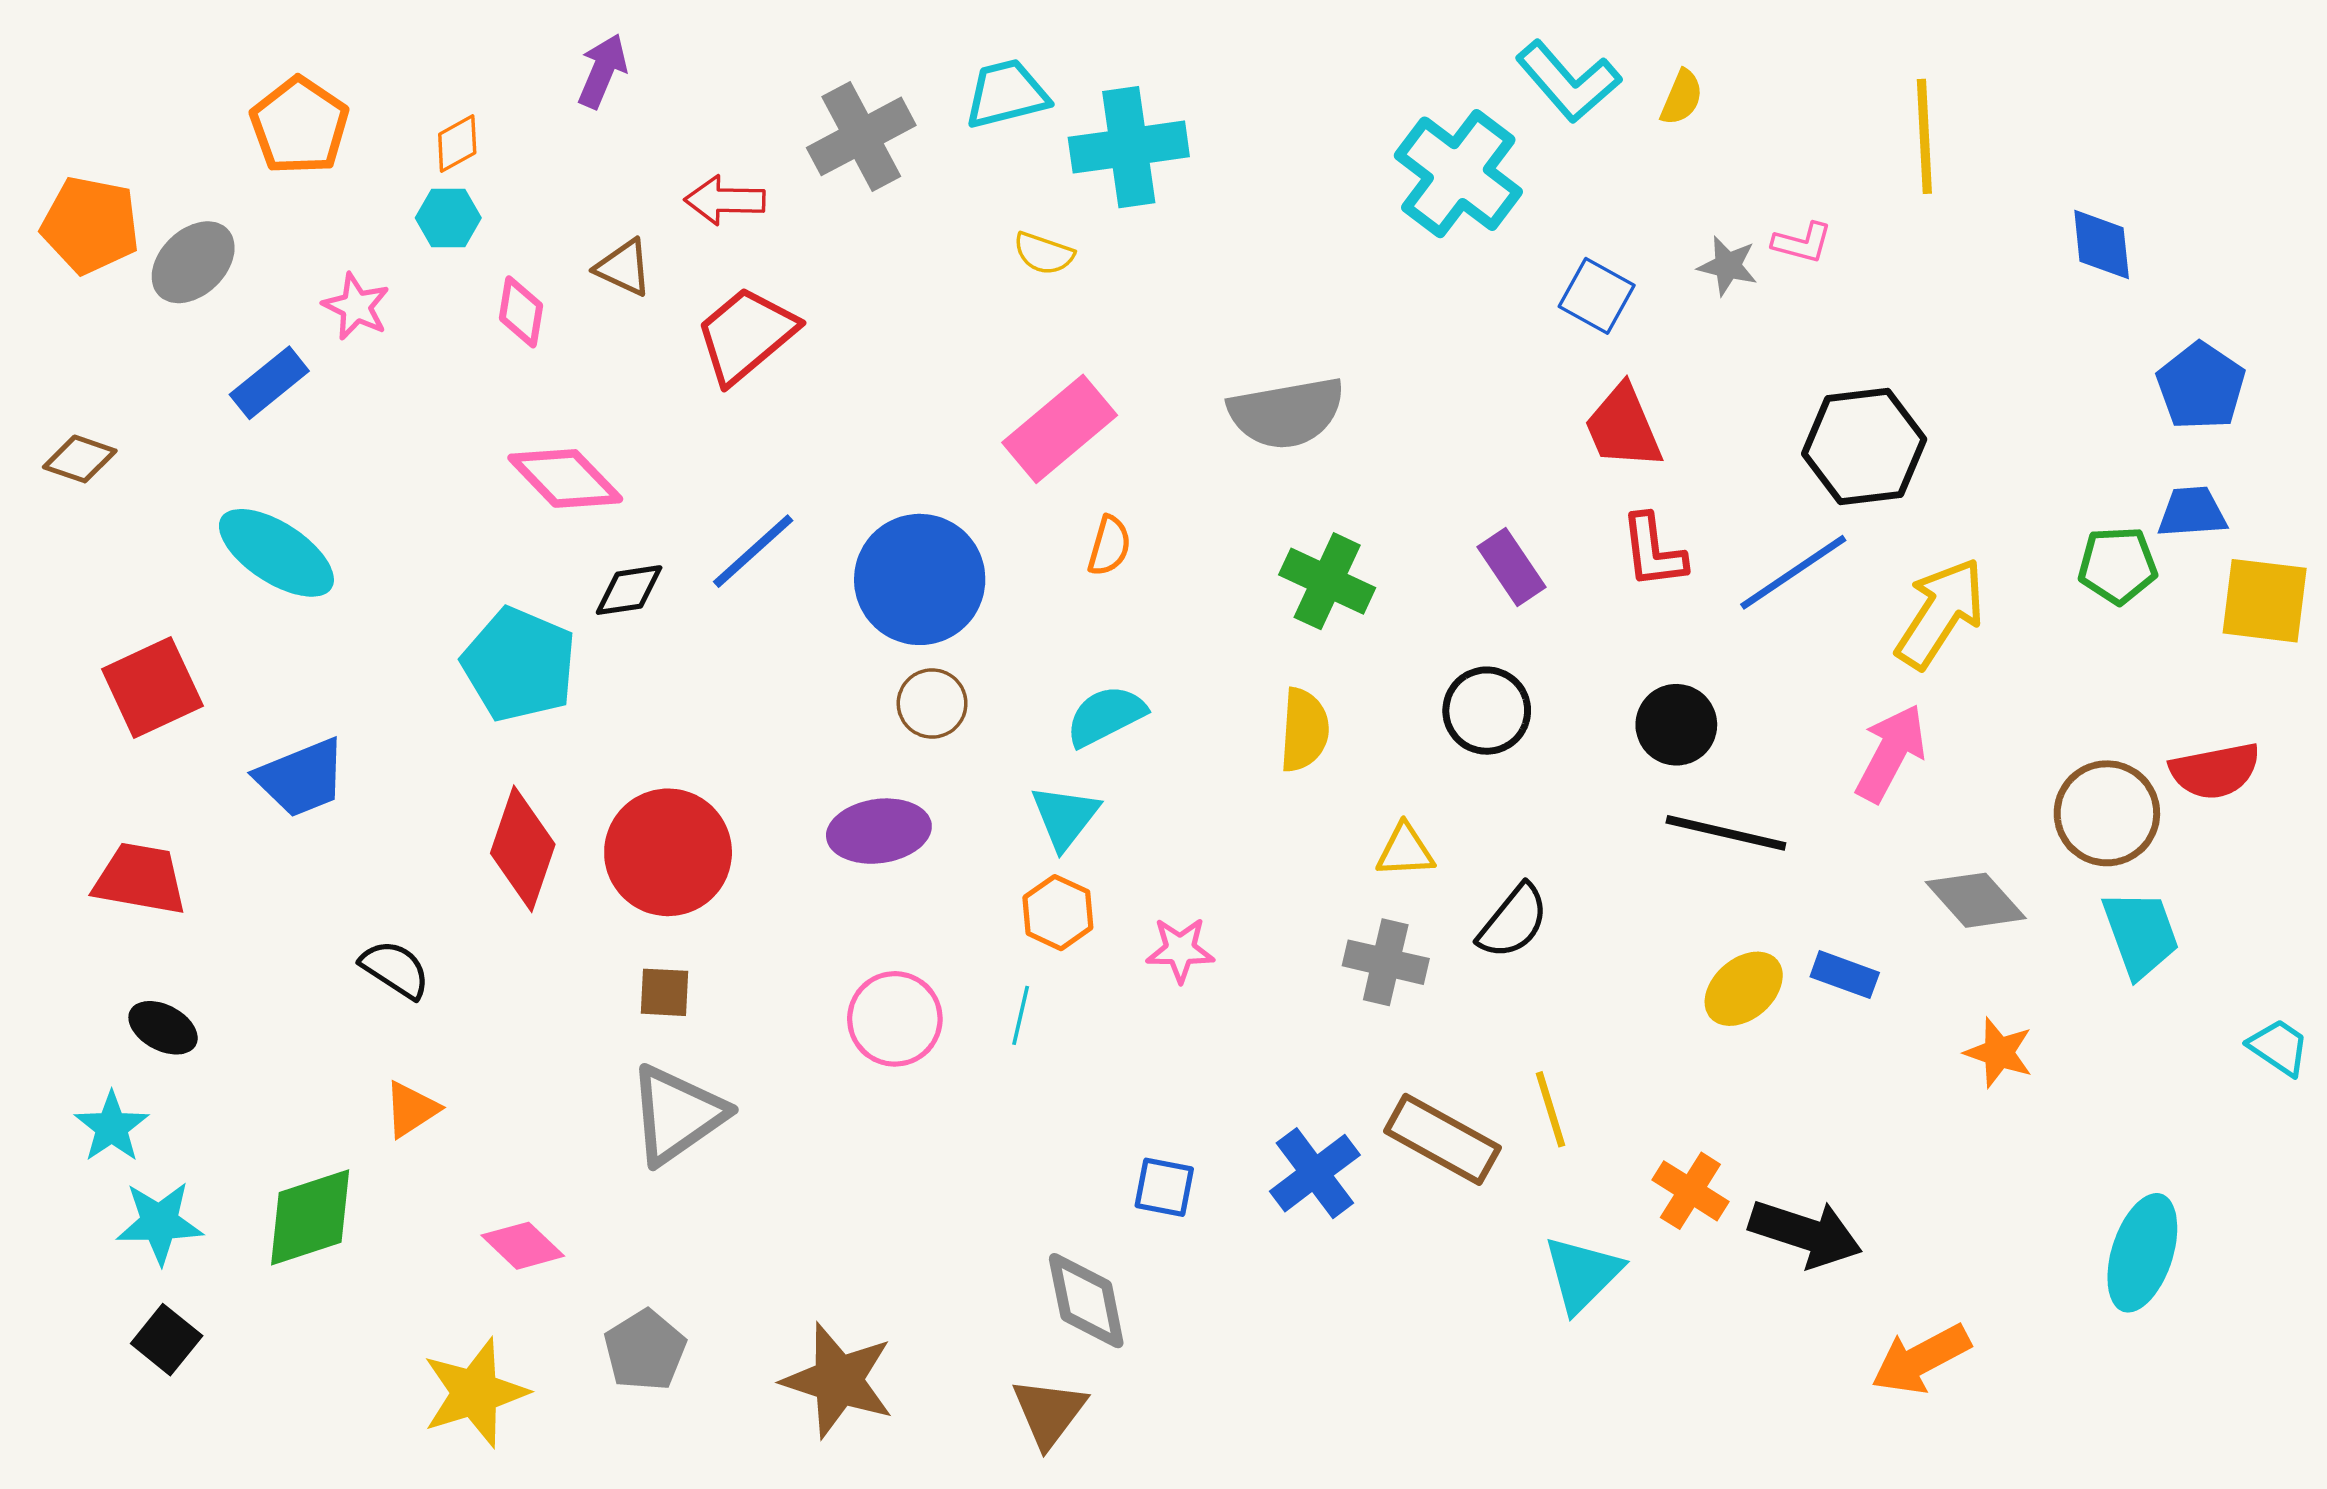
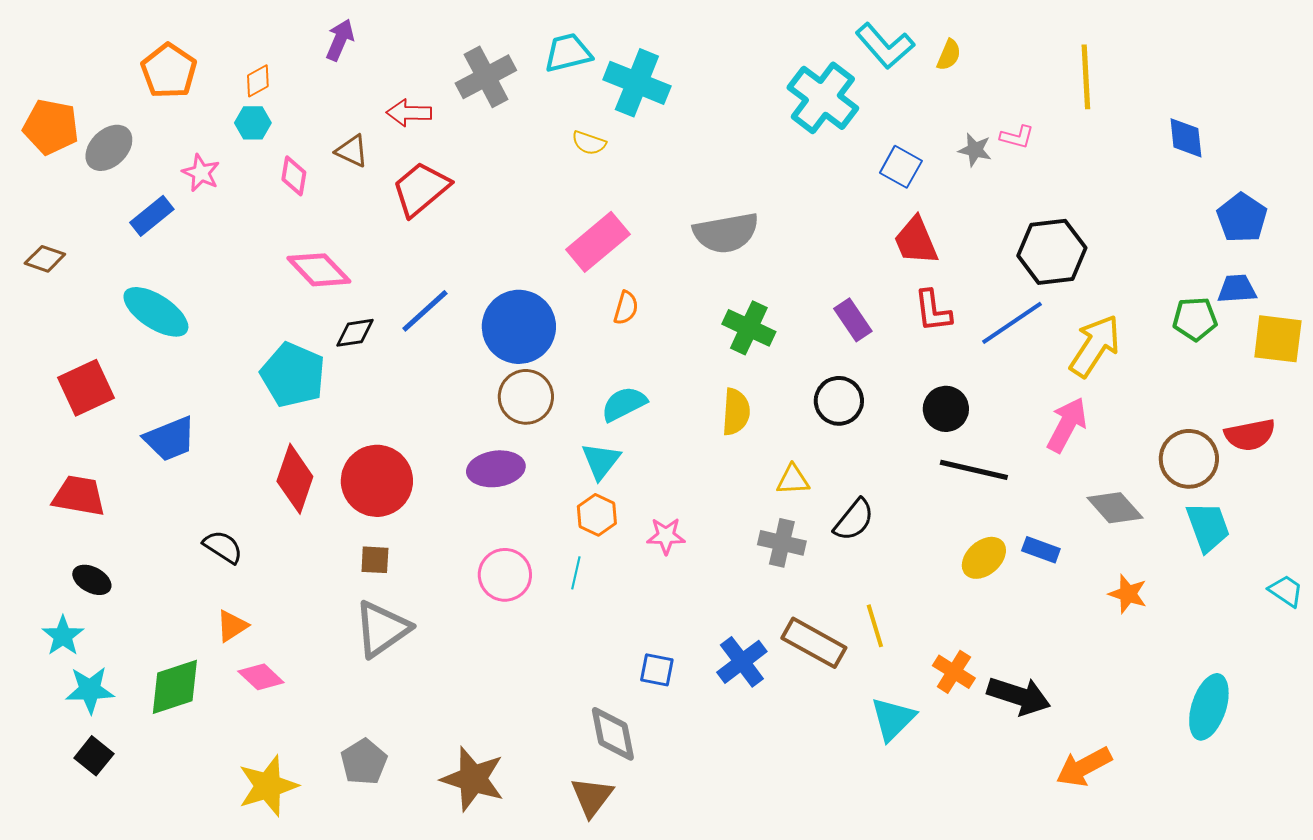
cyan cross: (1129, 147) -> (637, 83), turned 30
brown circle: (932, 703) -> (526, 397), size x1.4
pink diamond: (523, 1246) -> (261, 677), moved

